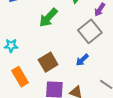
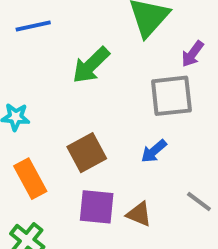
gray square: (90, 31) -> (171, 96), turned 30

